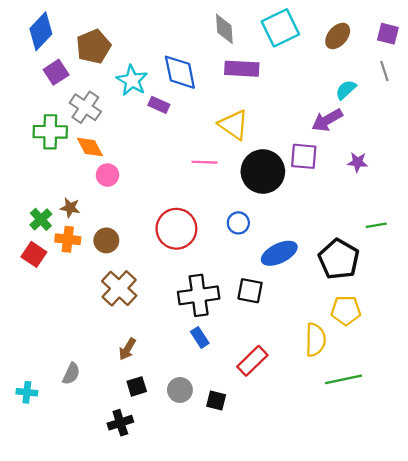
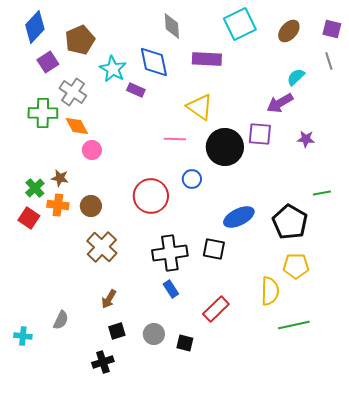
gray diamond: (224, 29) -> (172, 26), moved
blue circle: (238, 223) -> (192, 179), moved

